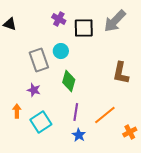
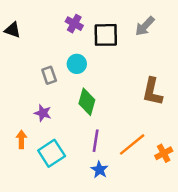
gray arrow: (115, 21) -> (145, 26), size x0.7
gray rectangle: (39, 60) -> (49, 75), size x0.6
orange cross: (130, 132) -> (164, 153), moved

